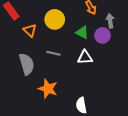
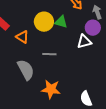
green triangle: (82, 32) -> (61, 22), moved
white triangle: (85, 57) -> (84, 42), moved

